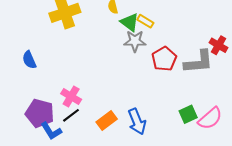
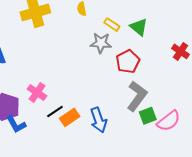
green triangle: (130, 22) -> (139, 27), moved
gray L-shape: (199, 62) -> (137, 96), moved, turned -52
black line: (71, 115) -> (55, 112), moved

